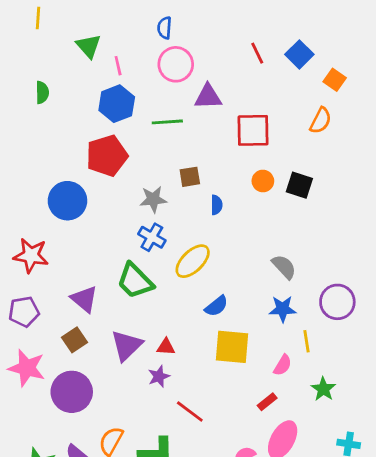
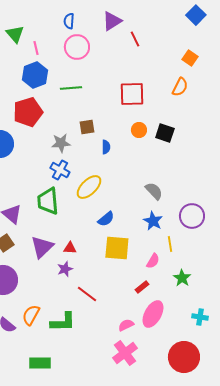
blue square: (299, 54) -> (196, 15), moved
purple triangle: (208, 97) -> (112, 21), moved, turned -30
green trapezoid: (135, 281) -> (48, 201), turned 40
blue star: (283, 309) -> (153, 221), turned 30

